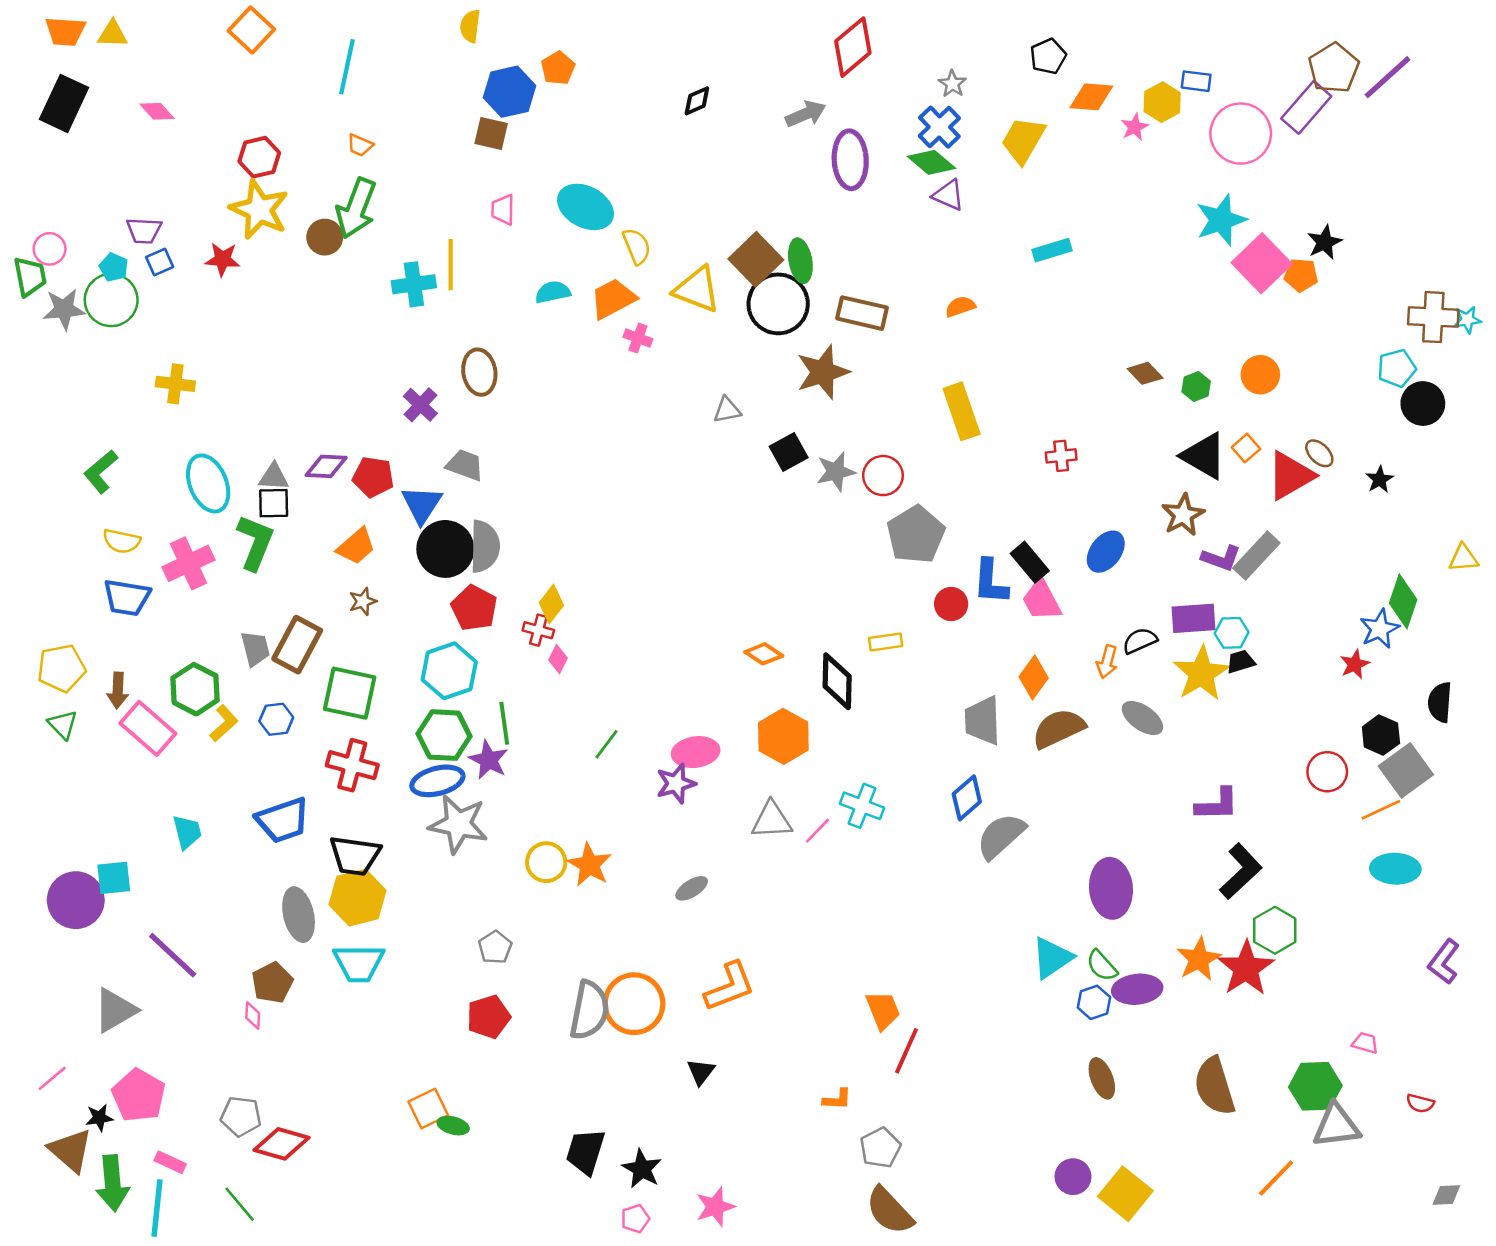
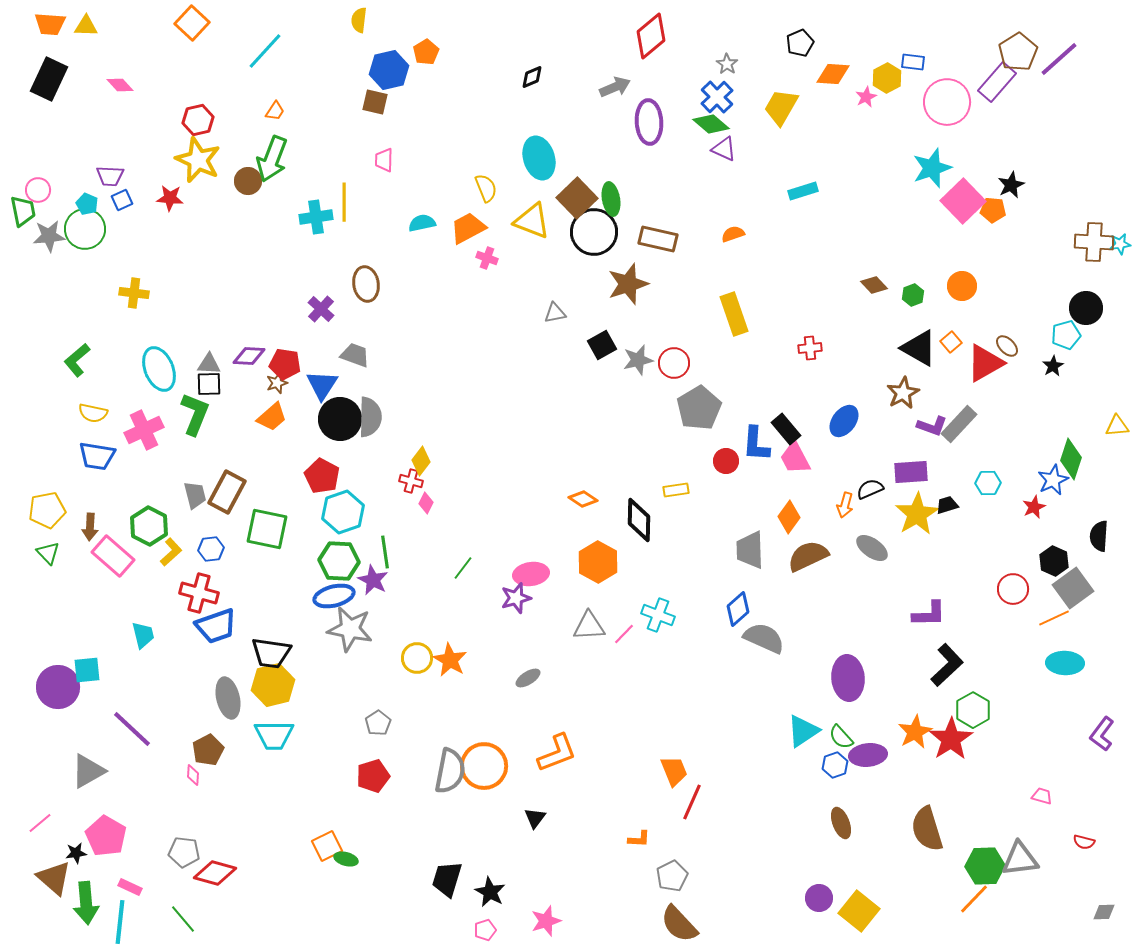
cyan line: (347, 67) -> (265, 51), turned 30
orange trapezoid: (360, 145) -> (275, 111), turned -80
cyan ellipse: (586, 207) -> (539, 158), moved, turned 45
cyan pentagon: (1397, 368) -> (1066, 335), moved
brown star: (363, 601) -> (277, 383), moved
red pentagon: (474, 608) -> (322, 476), moved
cyan hexagon: (1232, 633) -> (988, 483), moved
red cross: (352, 765) -> (199, 593), moved
gray semicircle: (1001, 836) -> (764, 638), turned 66
green hexagon: (1315, 1086) -> (985, 866), moved

